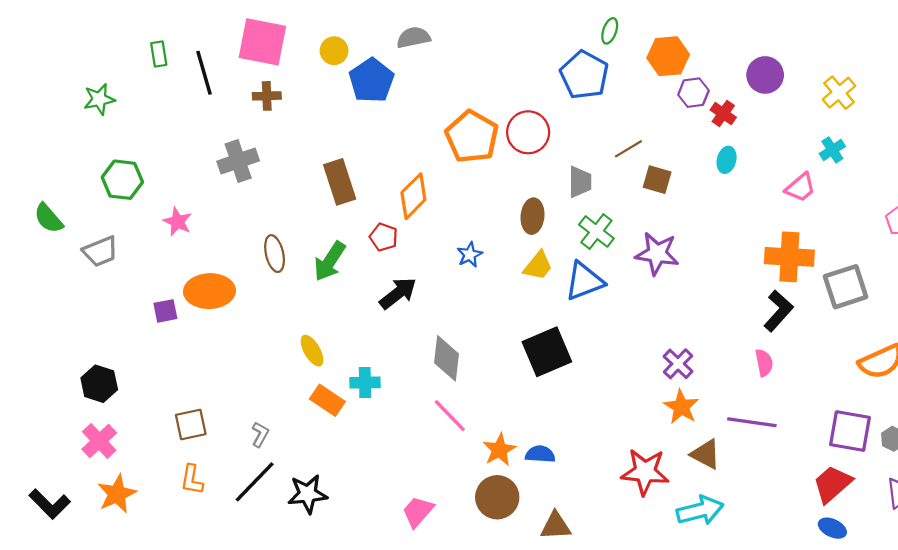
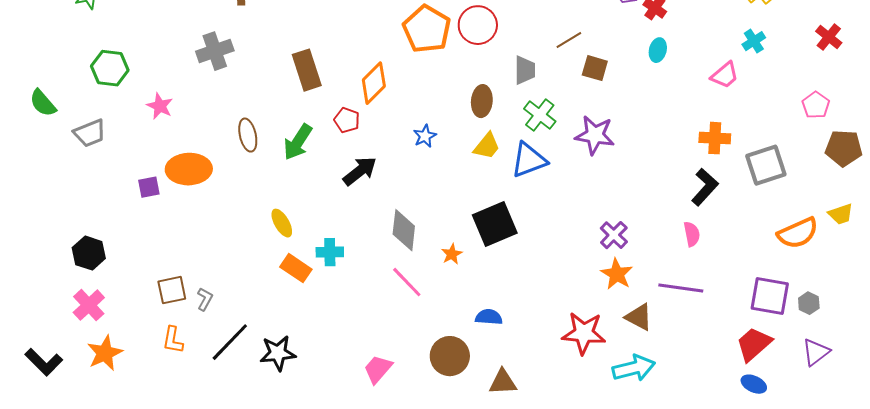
orange cross: (789, 257) -> (715, 138), size x0.7
gray L-shape: (260, 434) -> (205, 299), moved
orange star: (499, 450) -> (452, 254), moved, size x0.7

